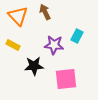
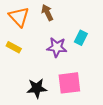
black star: (34, 66) -> (37, 88), moved

